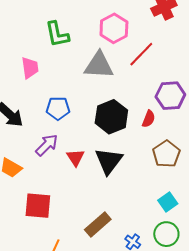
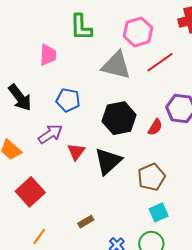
brown pentagon: (166, 154) -> (151, 177), moved
red square: (38, 206) -> (30, 192), turned 32
brown rectangle: (98, 225) -> (86, 222), size x0.6

